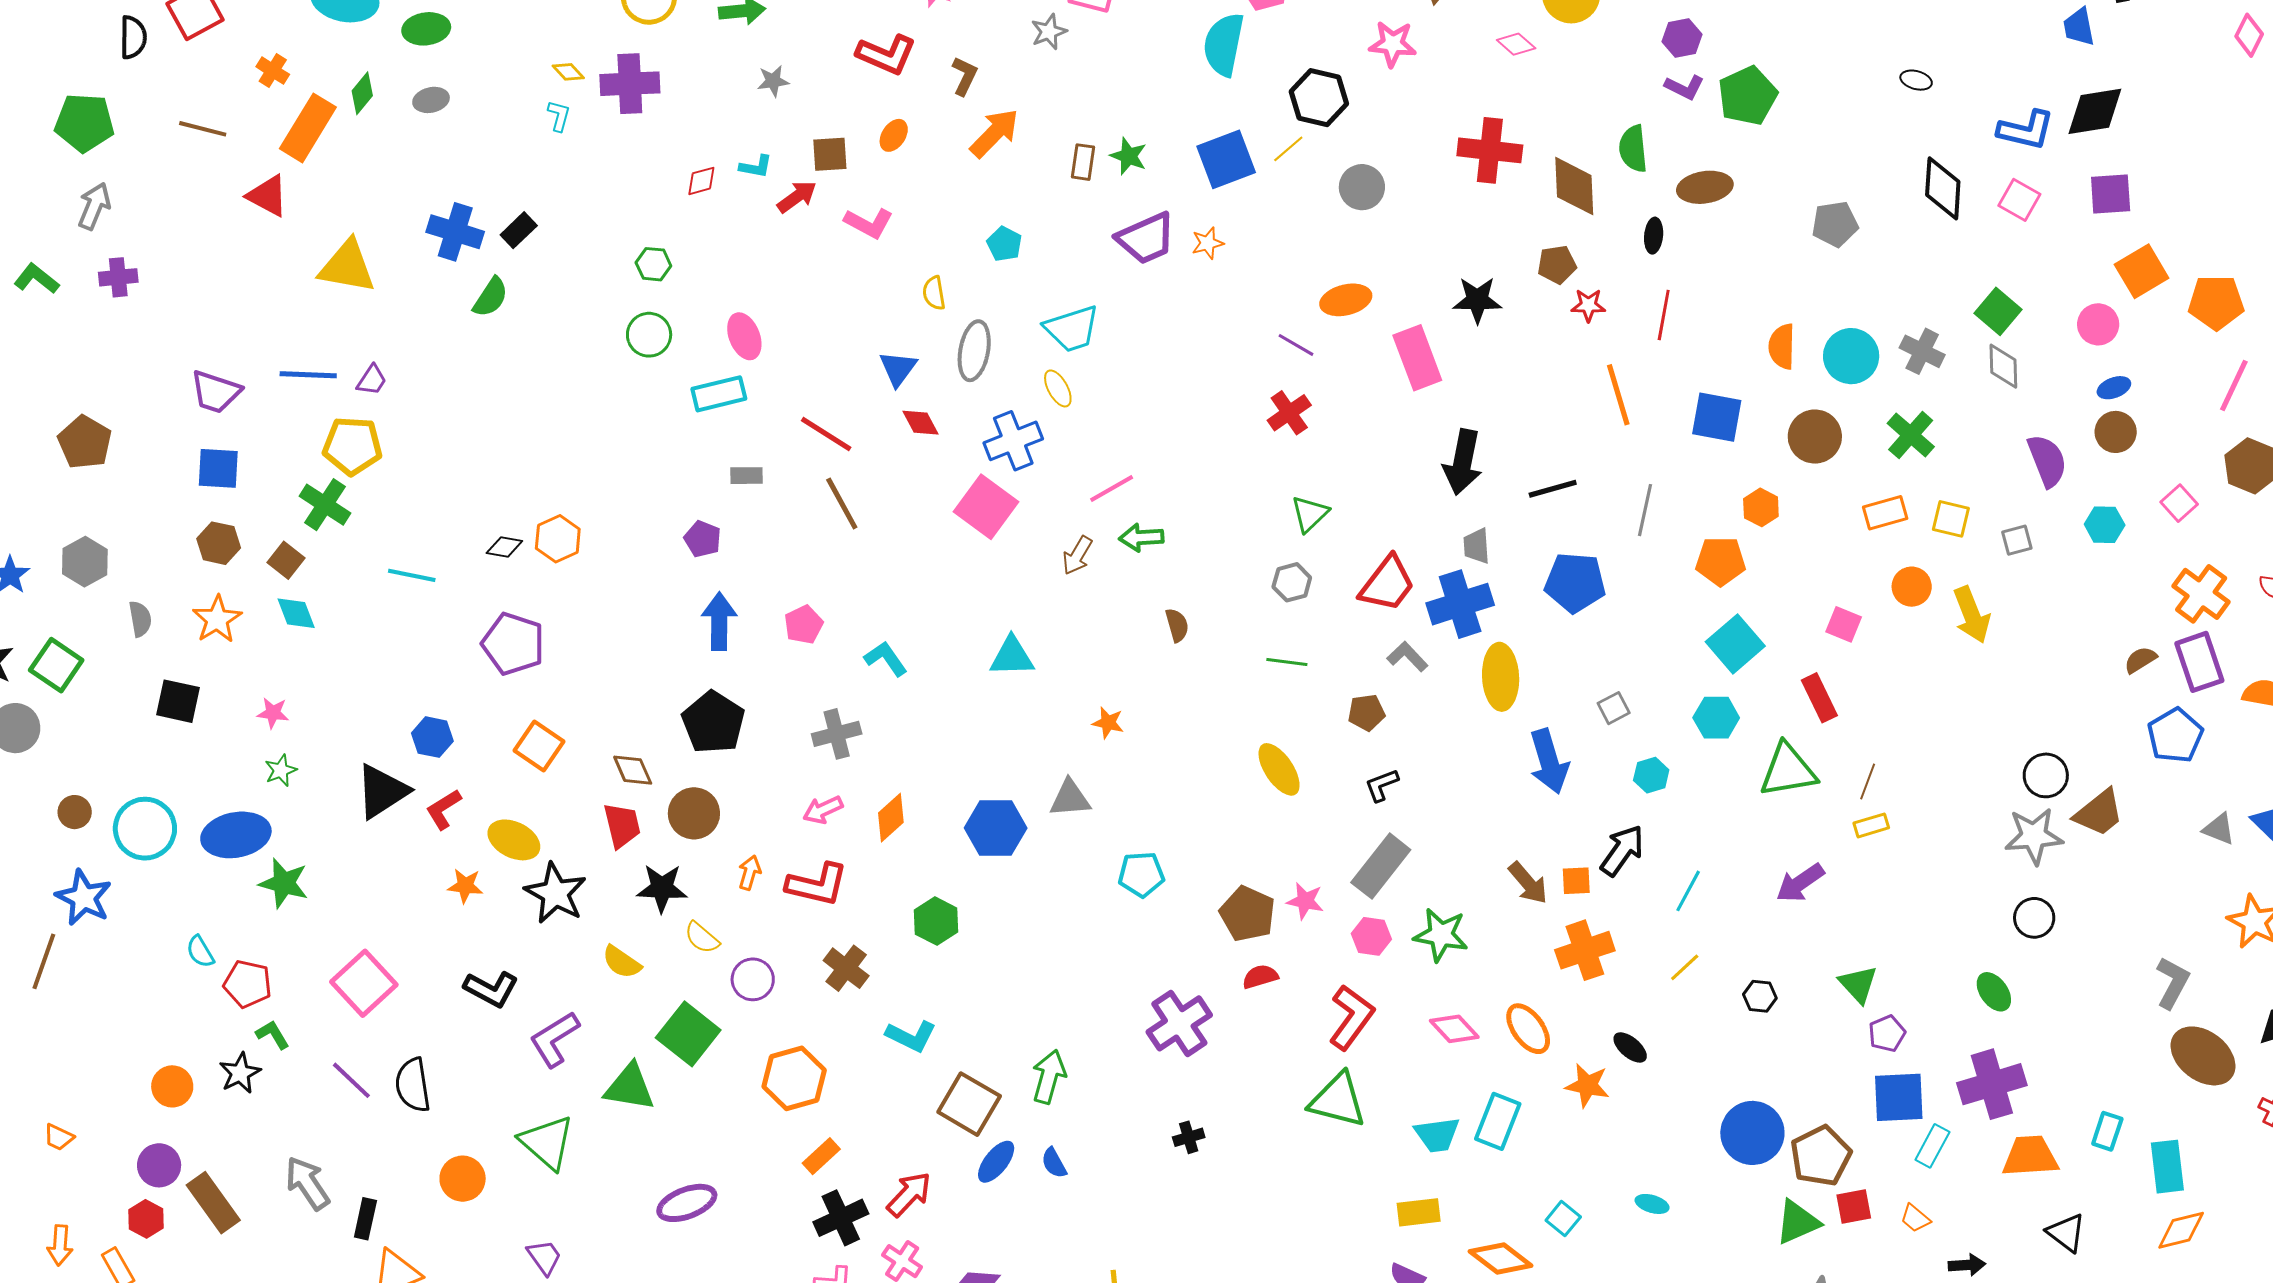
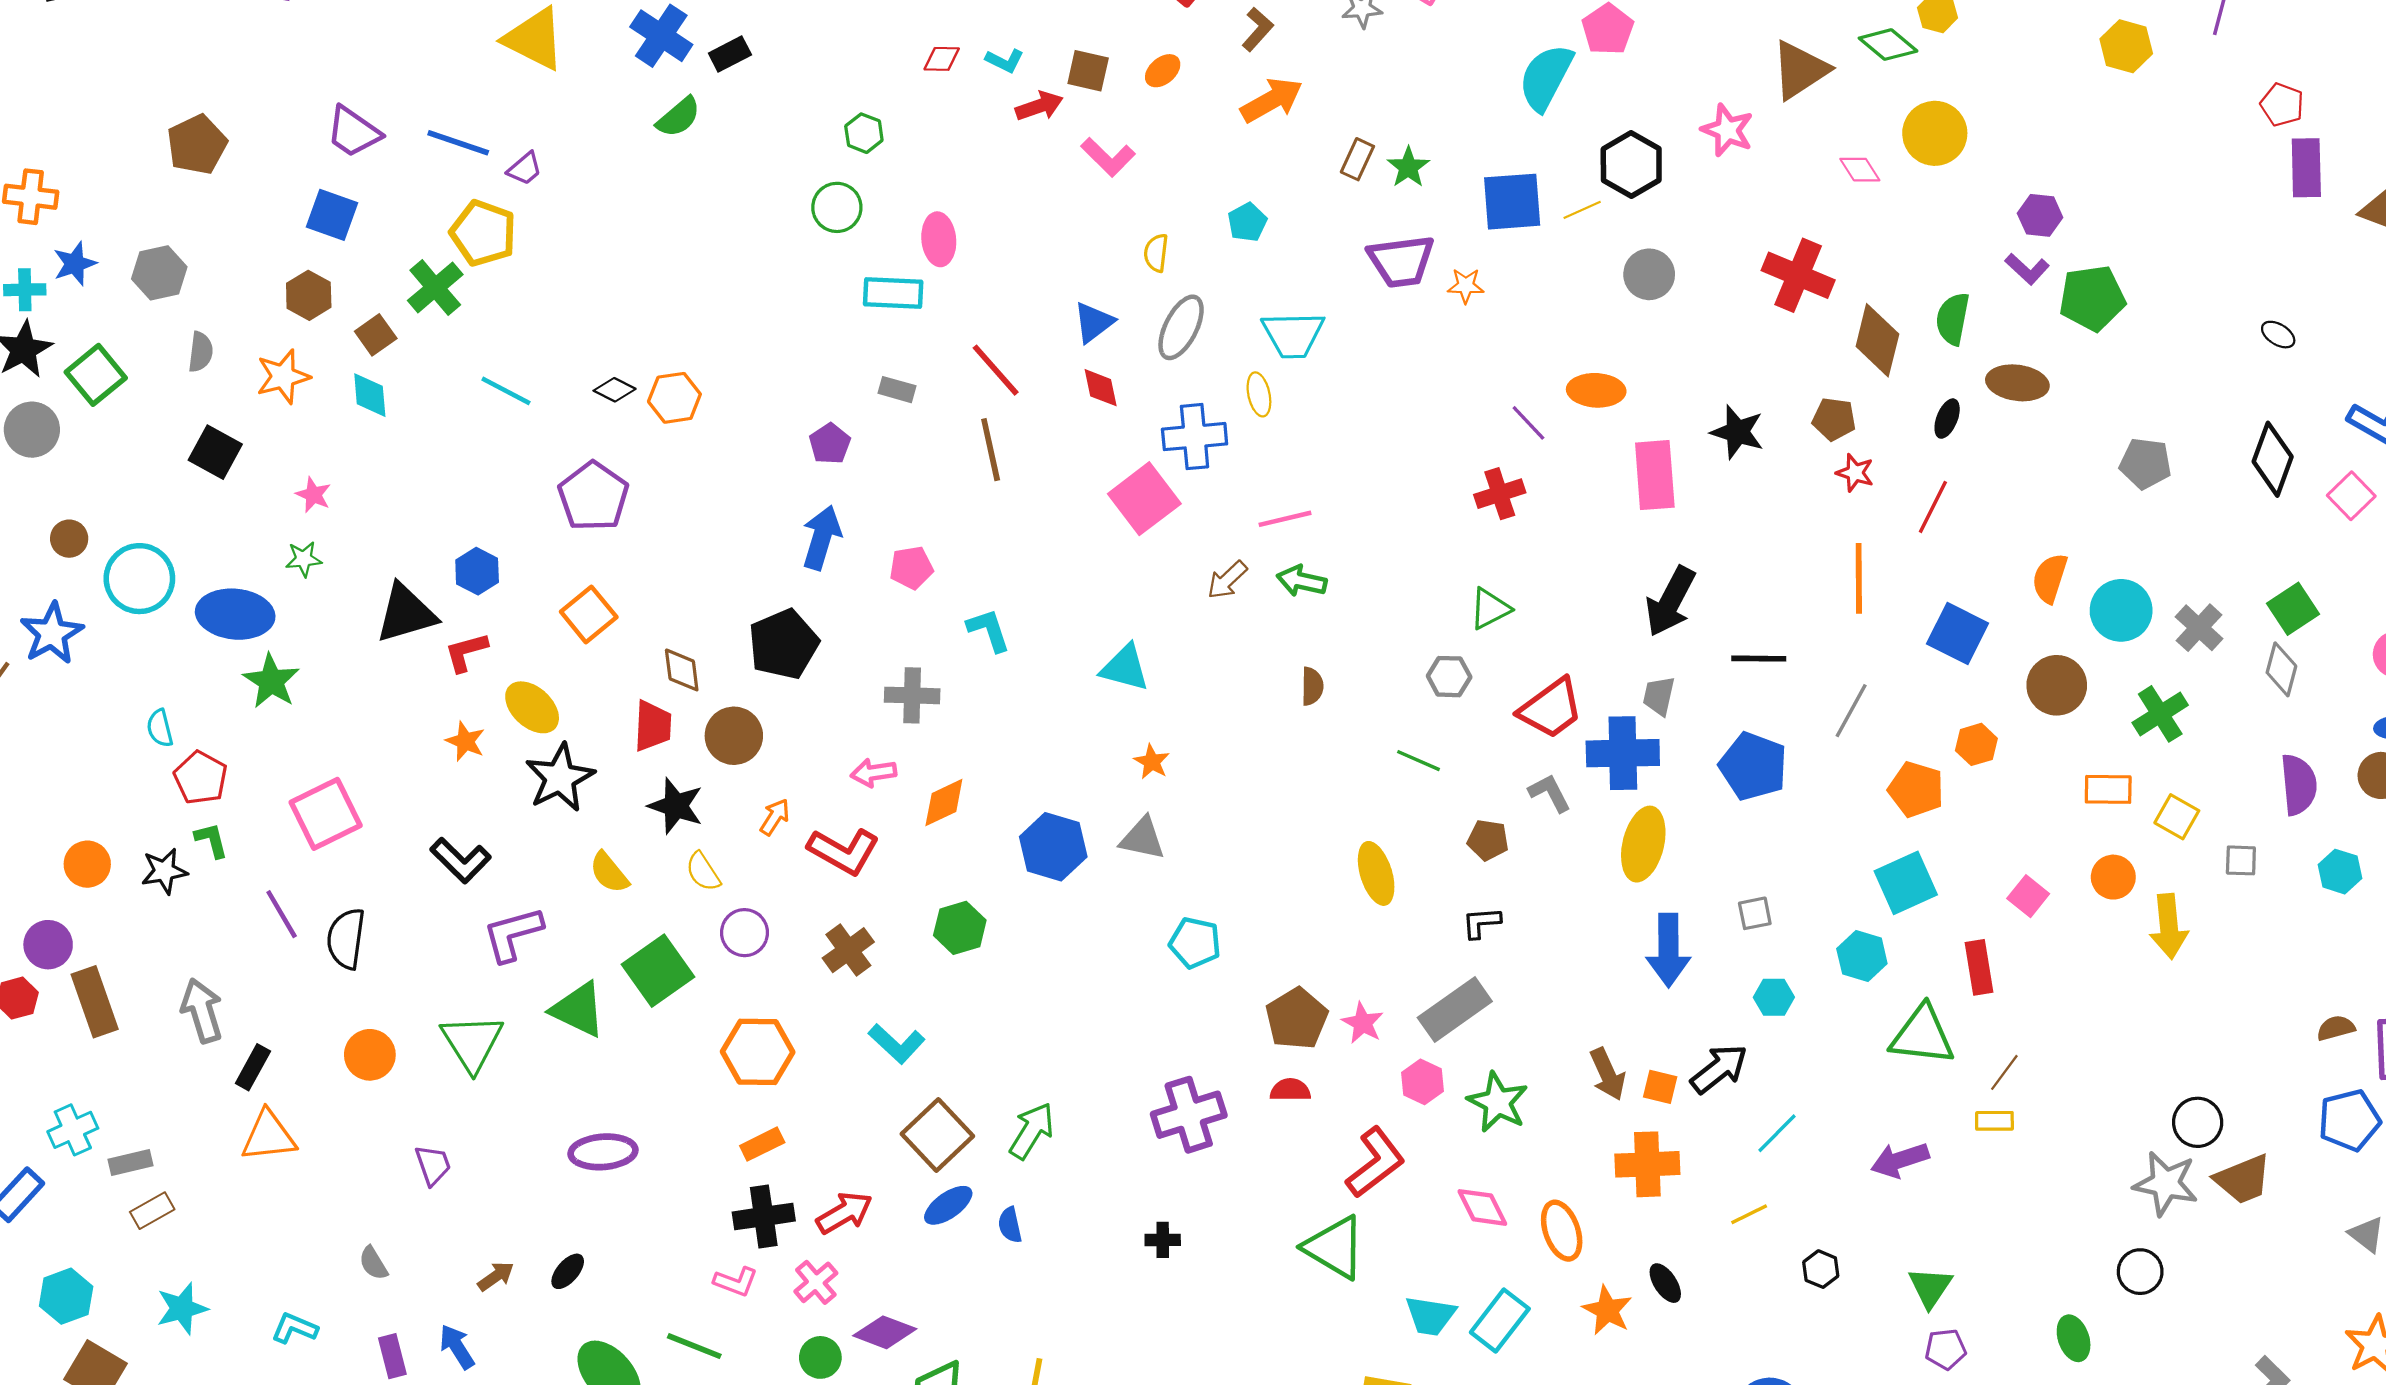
orange star: (1108, 723) -> (1152, 762), moved

